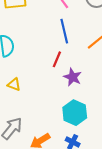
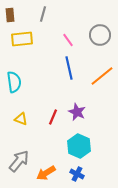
red line: (57, 59) -> (53, 117), moved

